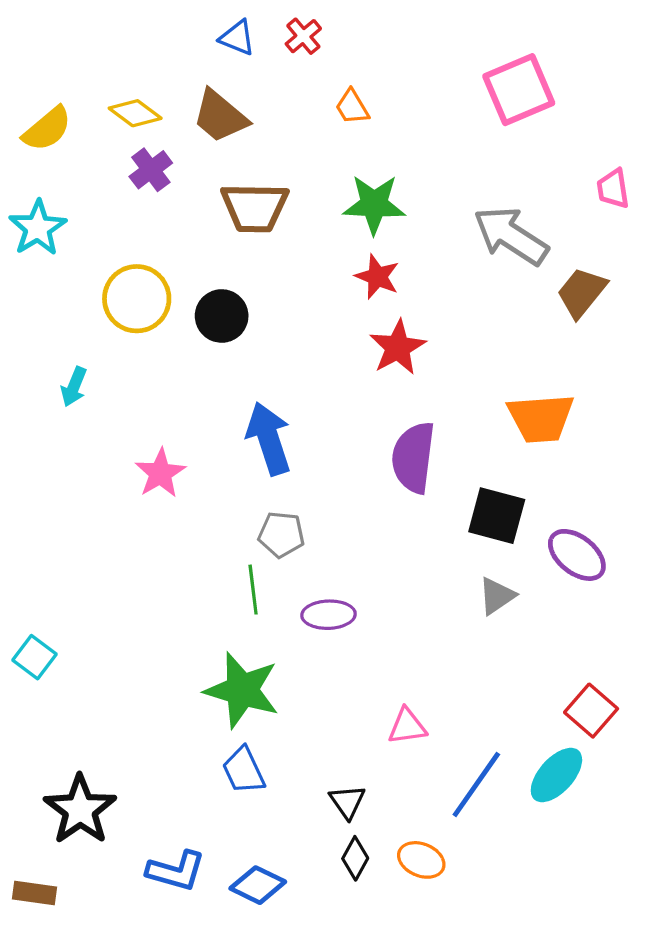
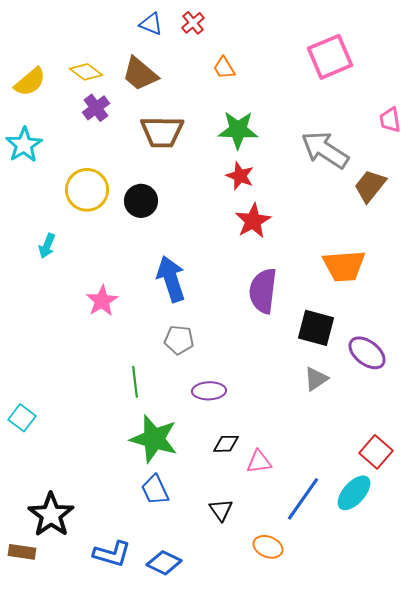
green line: (253, 590) -> (135, 382), moved
black diamond: (355, 858) -> (226, 444), moved, turned 60
brown rectangle: (35, 893) -> (22, 552), moved

